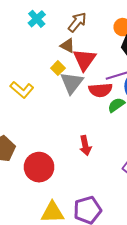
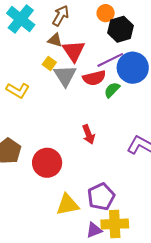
cyan cross: (37, 19) -> (21, 19), size x1.6

